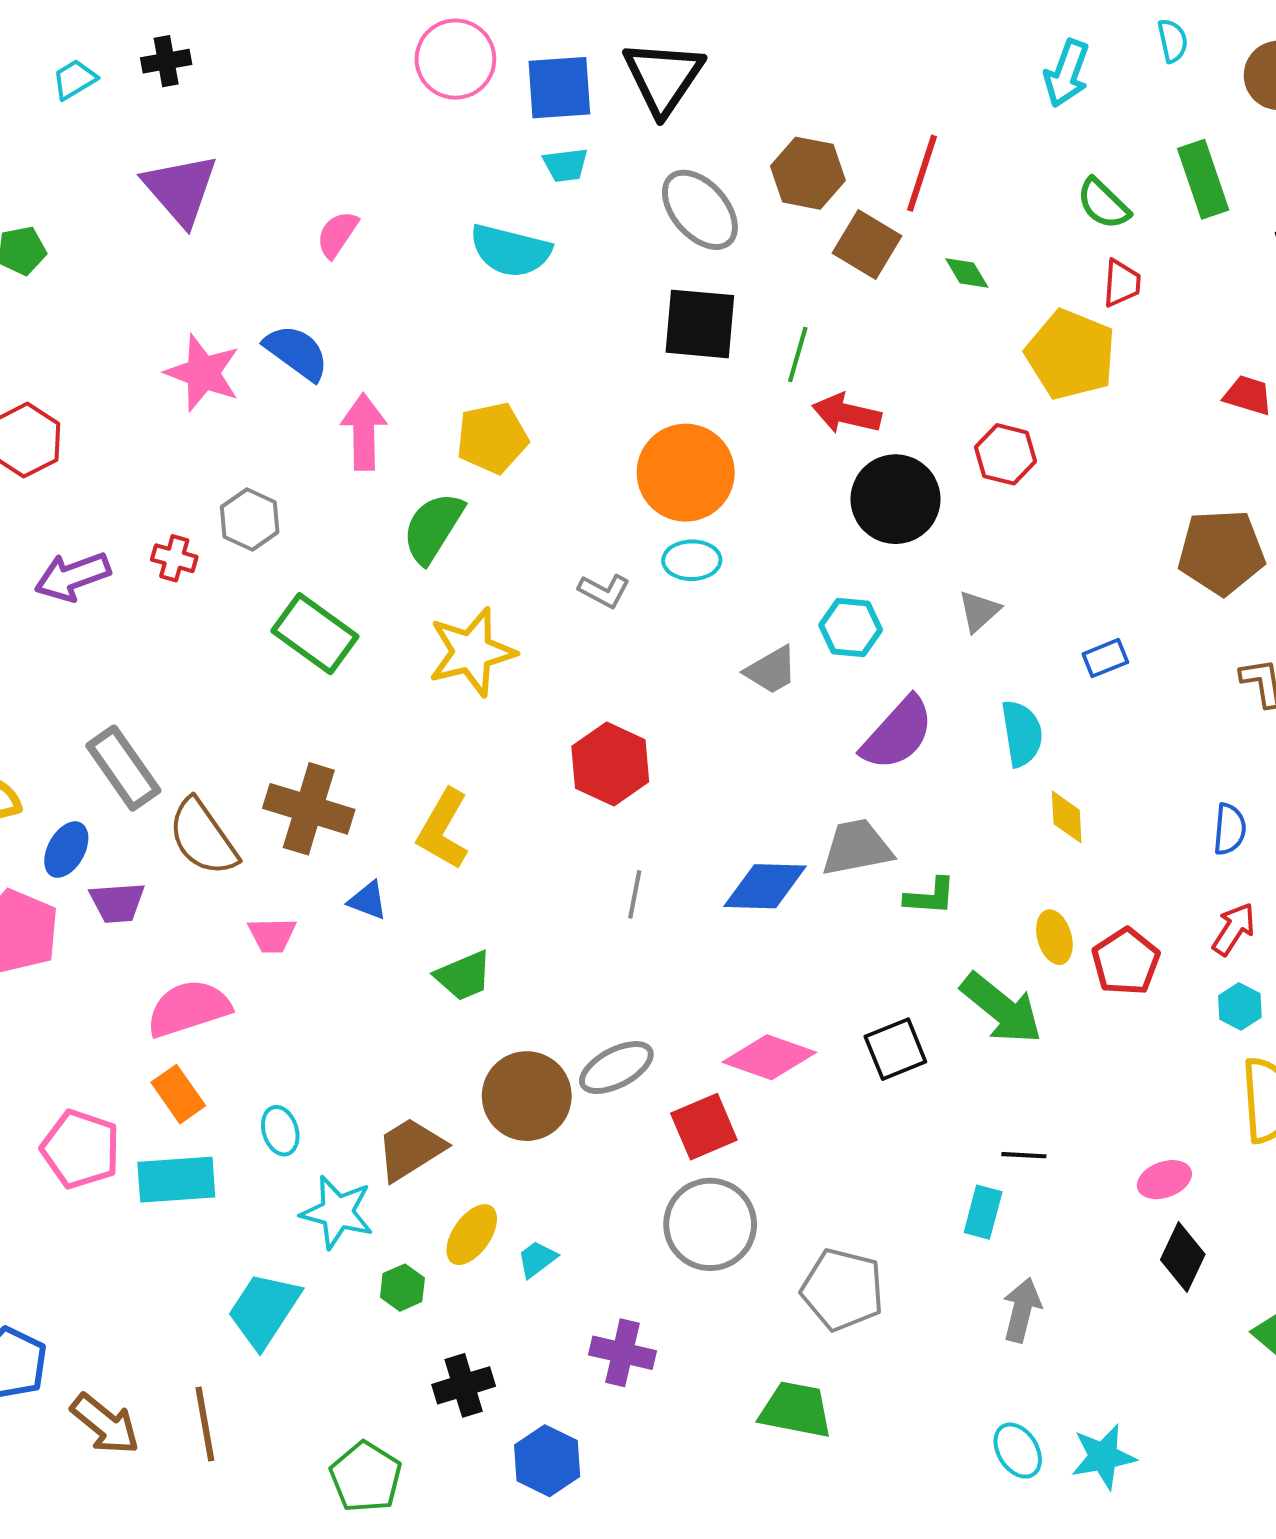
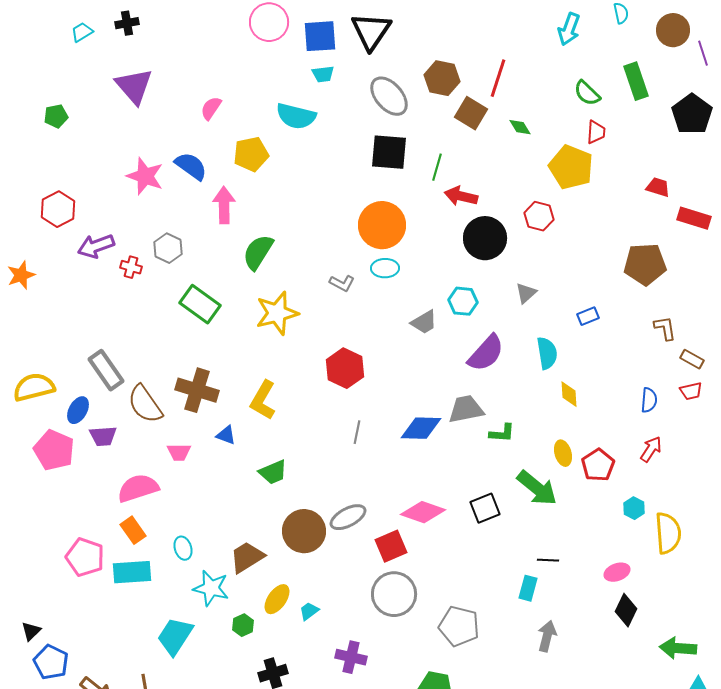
yellow pentagon: (492, 438) -> (251, 154), moved
purple arrow: (72, 577) -> (96, 246), moved
cyan hexagon: (1240, 1006) -> (634, 508), moved

